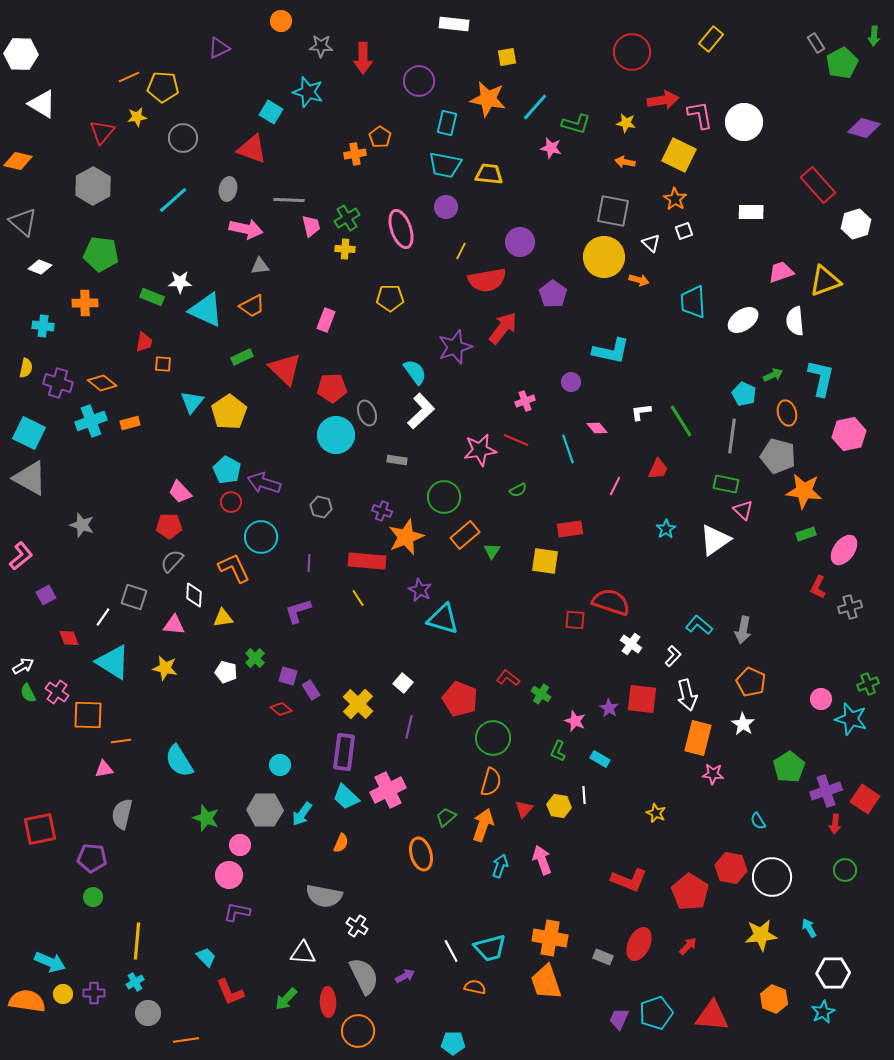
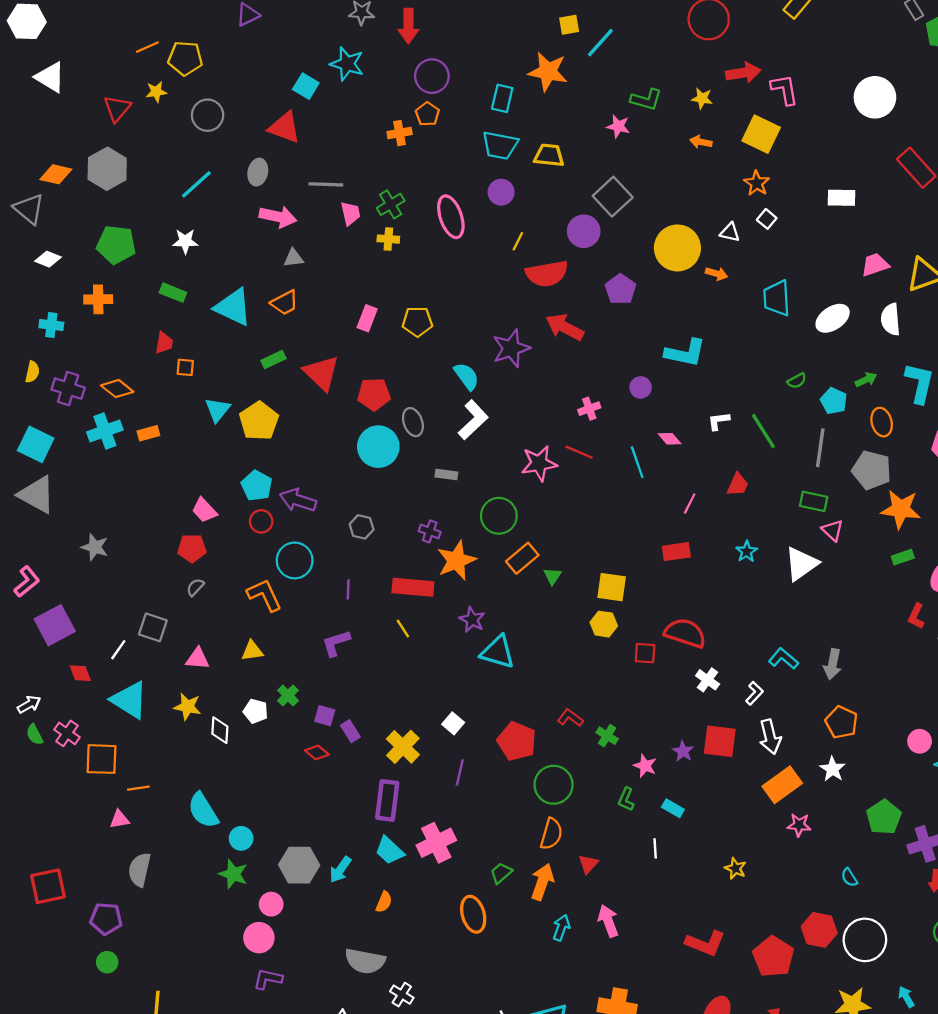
purple circle: (419, 81) -> (432, 76), moved
cyan line: (535, 107) -> (600, 43), moved
white circle: (744, 122) -> (875, 97), moved
orange diamond: (18, 161) -> (56, 174), moved
gray square: (613, 211) -> (613, 197), moved, turned 36
white square: (684, 231) -> (767, 219), turned -30
white triangle: (651, 243) -> (730, 232), turned -30
white star: (180, 282) -> (185, 241), moved
yellow pentagon: (390, 298) -> (417, 322), moved
red arrow: (503, 328) -> (565, 327), turned -100
green semicircle: (518, 490) -> (797, 381), moved
red rectangle: (570, 529) -> (676, 552), moved
gray semicircle: (172, 561) -> (195, 587), size x0.7
purple square: (46, 595) -> (55, 625), size x1.8
white diamond: (194, 595) -> (220, 730), moved
orange rectangle: (698, 738) -> (782, 785), turned 40
cyan circle: (280, 765) -> (241, 838), moved
yellow hexagon: (559, 806) -> (604, 624), moved

